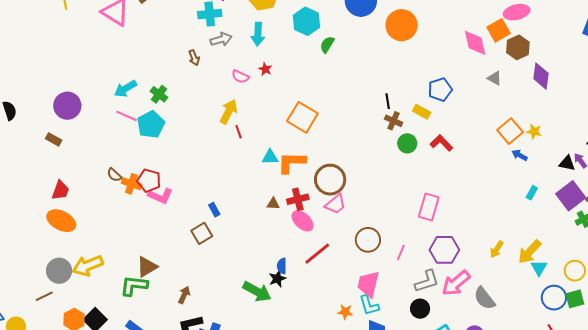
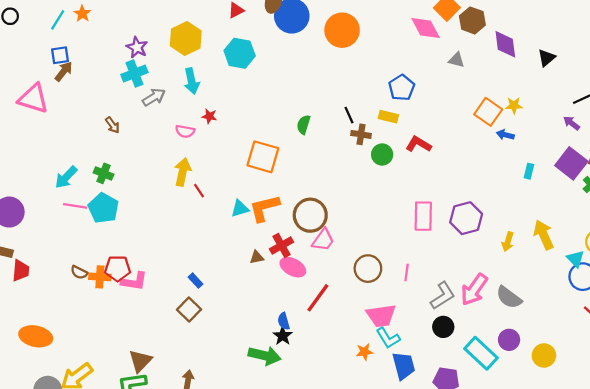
green semicircle: (327, 44) -> (304, 125), moved
brown arrow: (194, 58) -> (113, 125), moved
black triangle: (567, 163) -> (547, 58), moved, turned -36
red trapezoid: (60, 190) -> (21, 271), moved
purple hexagon: (444, 250) -> (466, 218), moved
yellow arrow: (530, 252) -> (544, 235), turned 128
cyan triangle: (539, 268) -> (575, 259), moved
pink trapezoid: (368, 284) -> (381, 316), turned -96

